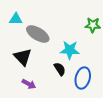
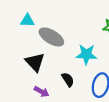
black semicircle: (60, 69) -> (68, 80), moved

